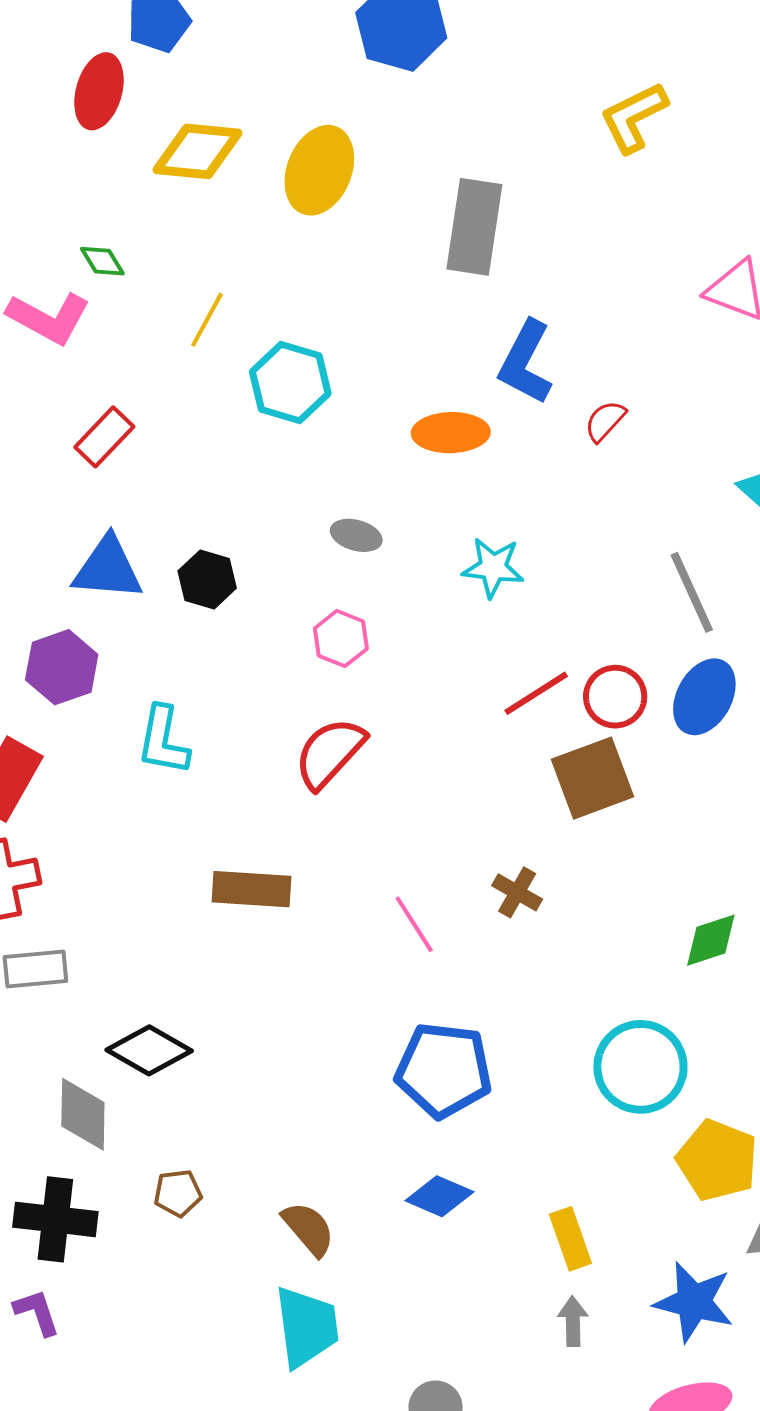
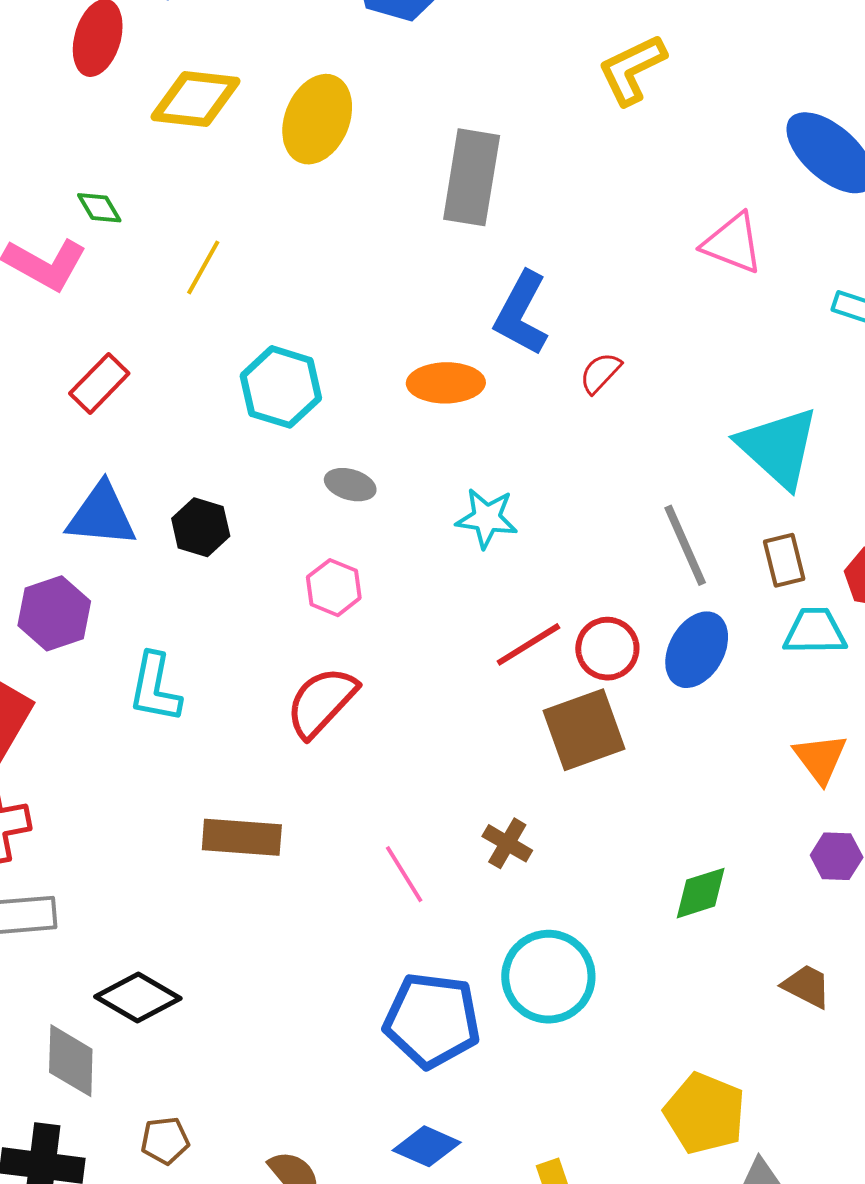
cyan hexagon: (290, 383) -> (281, 387), moved
cyan circle: (640, 1067) -> (548, 977), moved

